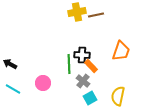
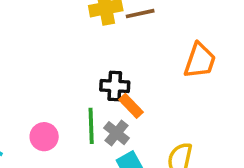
orange trapezoid: (121, 51) -> (200, 61), moved
green line: (69, 64) -> (91, 126), moved

